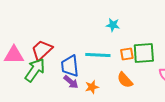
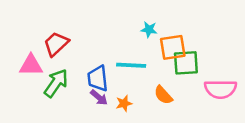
red trapezoid: (42, 50) -> (56, 44), moved
orange square: (127, 54) -> (173, 47), moved, size x1.6

